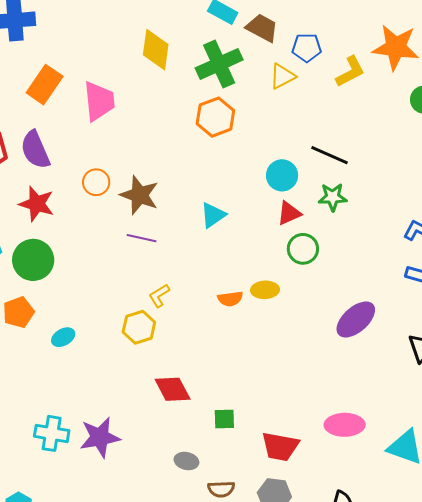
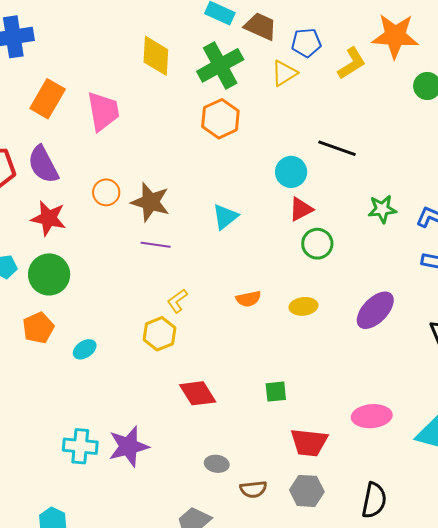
green star: (333, 197) -> (382, 209), moved
yellow ellipse: (265, 290) -> (303, 306), moved
green square: (224, 419) -> (276, 392), moved

